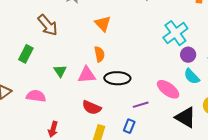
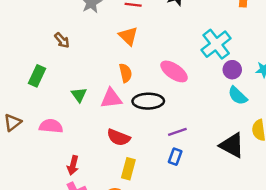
brown arrow: (48, 25) -> (62, 40), size x0.6
pink ellipse: (168, 89) -> (174, 71), moved
blue rectangle: (129, 126) -> (175, 157), moved

